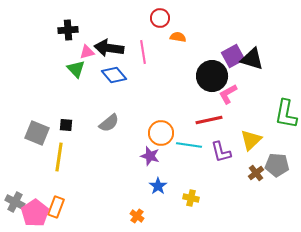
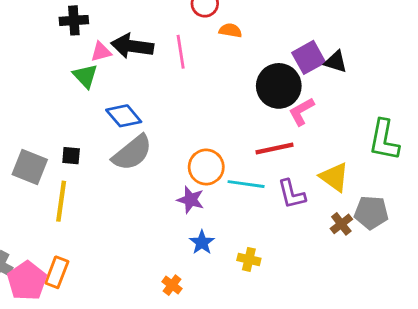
black triangle: (252, 59) -> (336, 62), size x0.7
blue diamond: (114, 75) -> (124, 116), moved
gray semicircle: (109, 123) -> (132, 153), size x1.4
yellow triangle: (251, 140) -> (334, 177), turned -40

